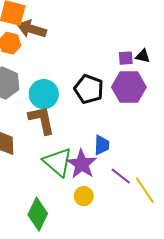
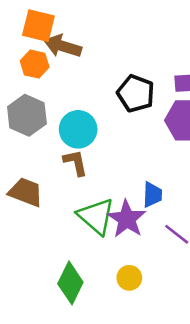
black pentagon: (89, 89) -> (136, 93), moved
brown L-shape: (42, 120) -> (76, 163), size x0.7
yellow circle: (84, 196) -> (129, 278), moved

